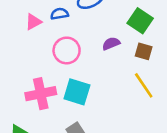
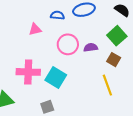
pink triangle: (33, 22) -> (35, 29), moved
pink circle: (67, 50) -> (68, 44), moved

